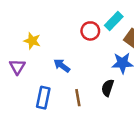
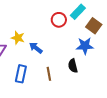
yellow star: (32, 41) -> (18, 38), moved
black semicircle: (108, 88) -> (73, 66), turned -32

